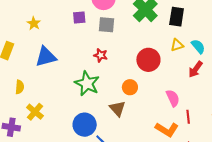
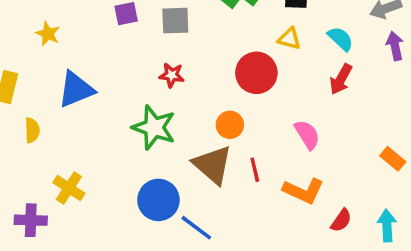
yellow triangle: (177, 45) -> (289, 39), moved, turned 40
yellow semicircle: (20, 87) -> (32, 130), moved
brown triangle: (117, 109) -> (213, 165), size x1.4
red line: (188, 117) -> (255, 170), moved

